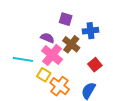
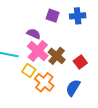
blue cross: (90, 31) -> (78, 16), moved
brown cross: (71, 44) -> (57, 56), moved

